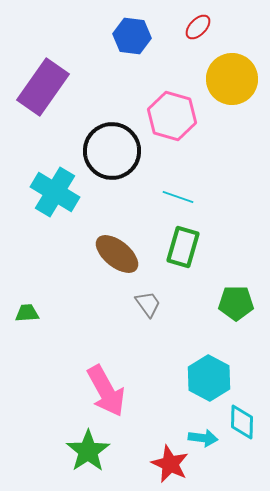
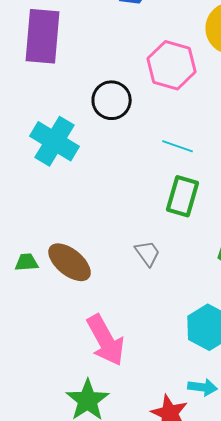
purple rectangle: (43, 87) -> (43, 36), turned -30
black circle: (112, 151) -> (112, 100), size x0.7
brown ellipse: (117, 254) -> (70, 262), moved

